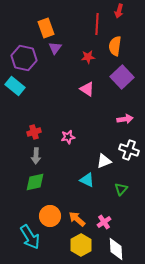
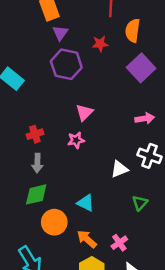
purple hexagon: (24, 58) -> (66, 64), moved
pink triangle: (87, 89) -> (84, 112), moved, turned 42
cyan triangle: (87, 180) -> (86, 203), moved
orange circle: (50, 216) -> (54, 222), moved

